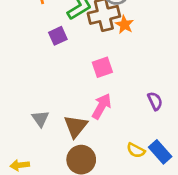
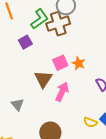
orange star: (125, 25) -> (79, 63), moved
brown triangle: (76, 126) -> (43, 79), moved

